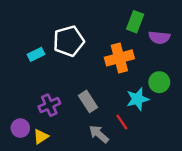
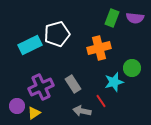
purple semicircle: (159, 37) -> (135, 18), moved
cyan rectangle: (36, 54) -> (30, 45), size x1.6
purple cross: (49, 105) -> (41, 87), size x1.4
gray arrow: (99, 134) -> (82, 111), turned -30

